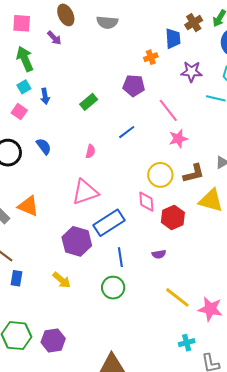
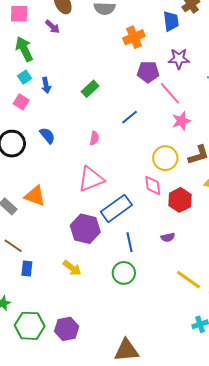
orange cross: (151, 57) -> (134, 37), moved, size x1.5
purple star: (191, 72) -> (179, 59), moved
purple pentagon: (134, 86) -> (148, 72), moved

